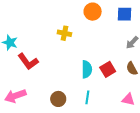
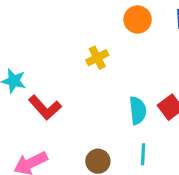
yellow cross: (64, 33) -> (97, 58), turned -32

